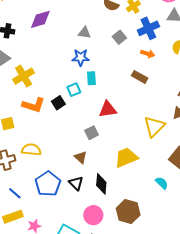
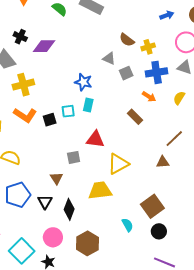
purple diamond: (40, 19) -> (44, 46), moved
gray triangle: (84, 33) -> (109, 58), moved
yellow triangle: (154, 126) -> (118, 164), moved

